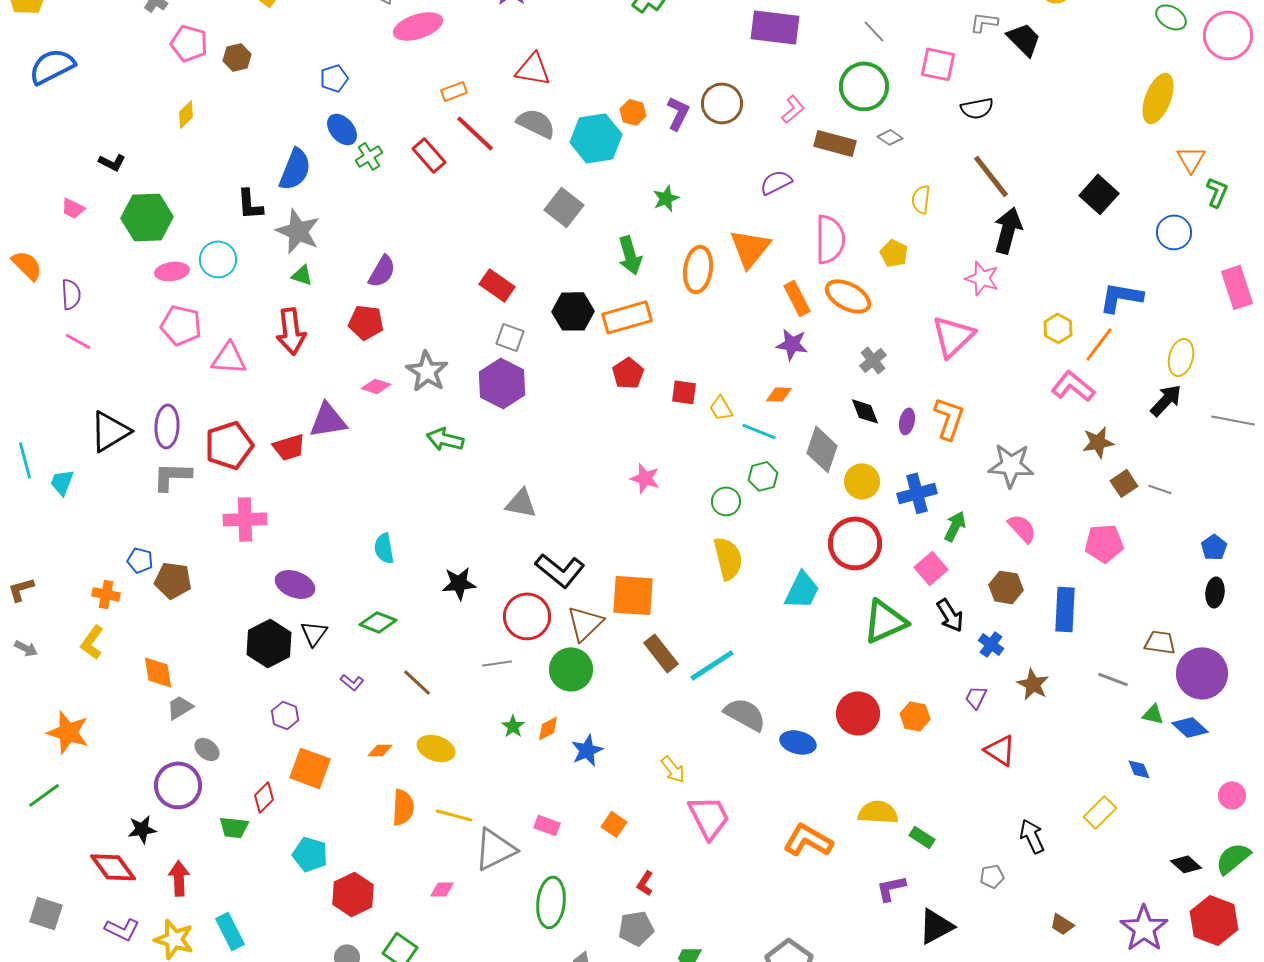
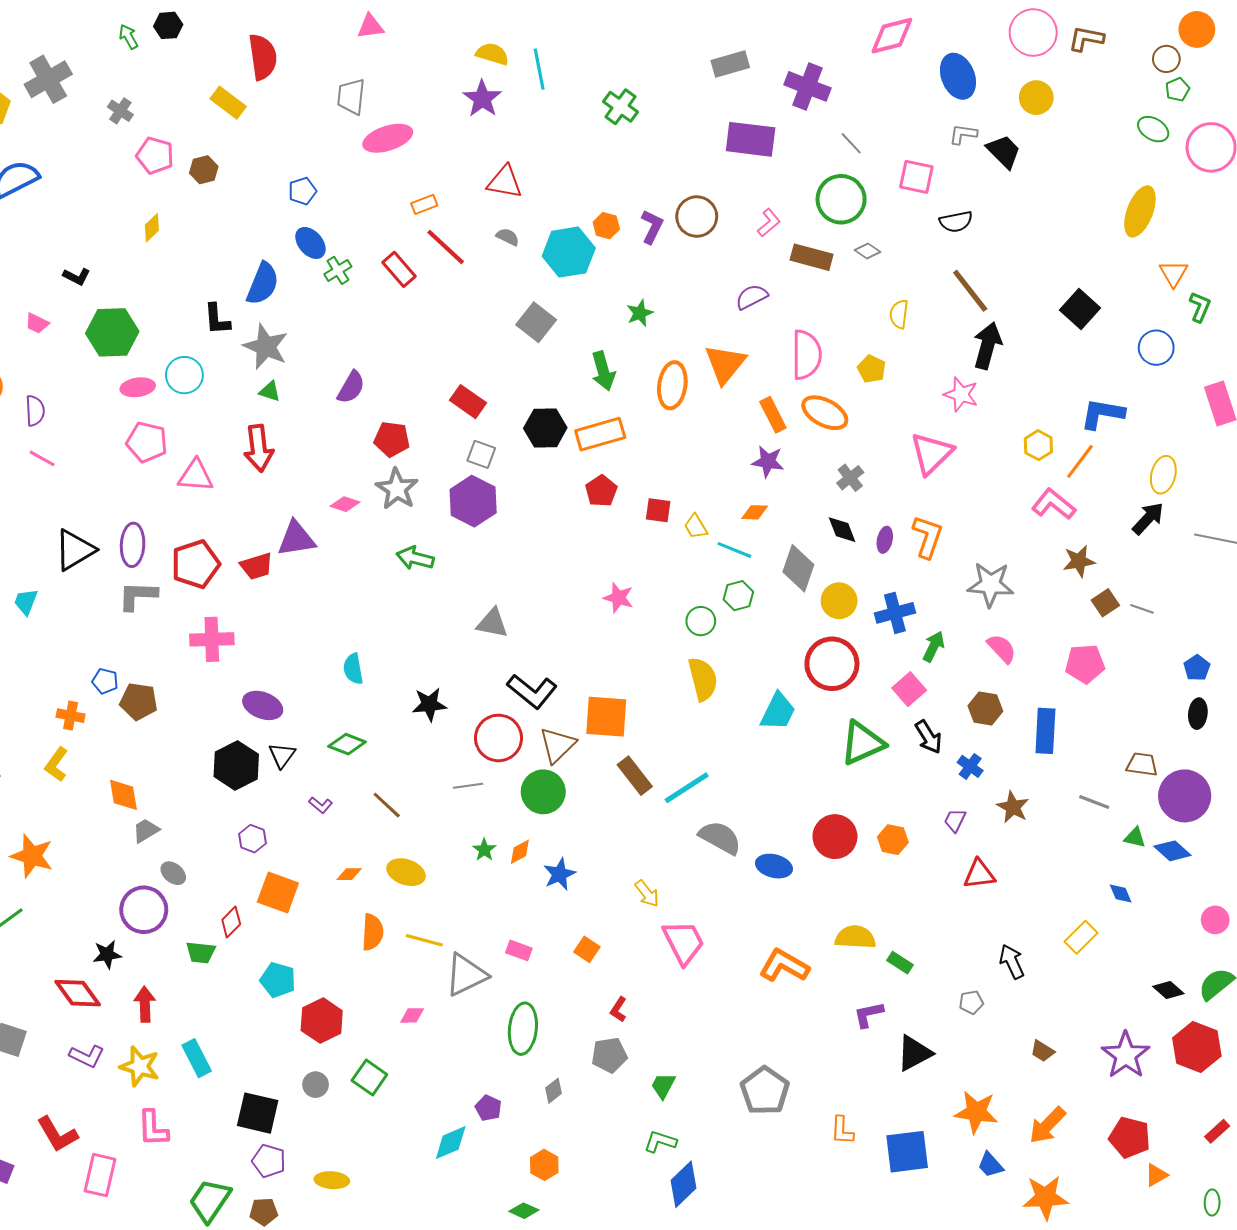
gray semicircle: (536, 123) -> (508, 237), size x0.6
red pentagon: (366, 322) -> (392, 439), moved
red triangle: (1000, 750) -> (979, 874), turned -40

